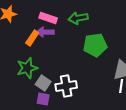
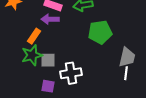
orange rectangle: (32, 38) -> (34, 36), moved
gray square: (43, 83) -> (48, 60), moved, turned -35

